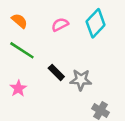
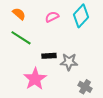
black rectangle: (56, 72) -> (49, 56), turned -48
pink star: (18, 88) -> (35, 79), moved, size x1.6

